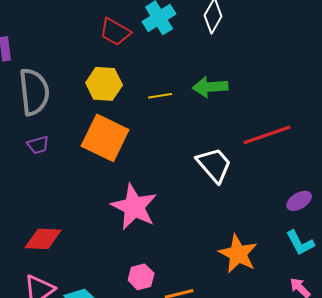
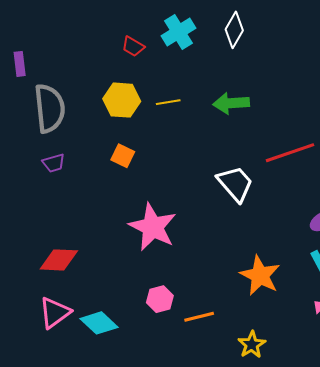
red trapezoid: (115, 32) -> (133, 46), size x0.7
yellow line: (160, 96) -> (168, 102), moved
orange square: (105, 138) -> (123, 156), size x0.5

